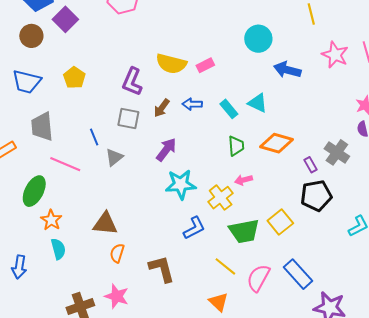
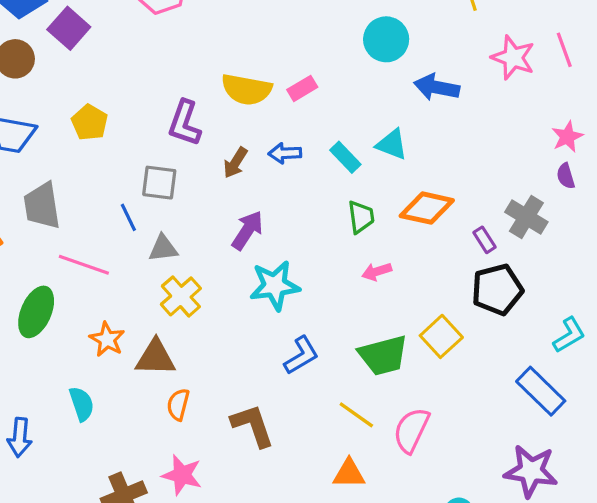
gray square: (128, 118) -> (159, 183), moved
gray triangle: (114, 157) -> (163, 248), turned 36
yellow cross: (221, 198) -> (181, 296), moved
orange star: (51, 220) -> (107, 339), moved
blue rectangle: (298, 274) -> (541, 391), moved
orange triangle: (219, 302) -> (349, 474), turned -40

